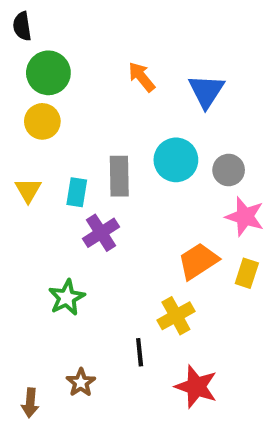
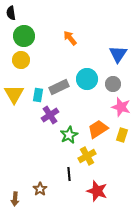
blue triangle: (206, 91) -> (118, 54), moved
gray rectangle: (119, 176) -> (59, 87), turned 66
yellow triangle: (28, 190) -> (14, 94), size x1.5
green star: (67, 298) -> (69, 135), moved

